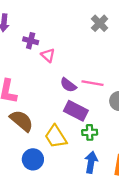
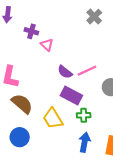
pink line: (92, 83) -> (87, 71), turned -36
blue circle: (33, 159) -> (20, 137), moved

